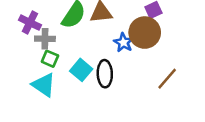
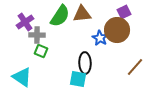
purple cross: (30, 23) -> (25, 22), turned 30
cyan square: (81, 70) -> (78, 79), moved, turned -30
cyan triangle: (44, 85) -> (22, 77), moved

